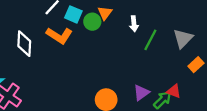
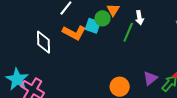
cyan square: (73, 14) -> (93, 26), moved
green line: (150, 40) -> (128, 32), moved

